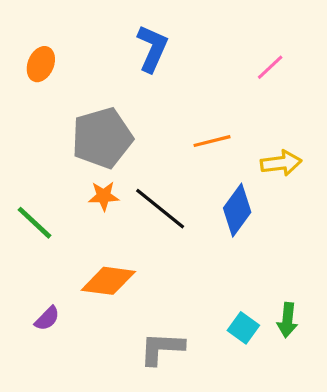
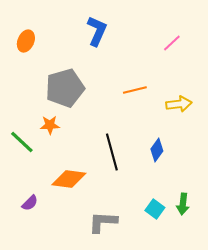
orange star: (104, 196) -> (50, 125), moved
black line: (160, 209) -> (112, 152), moved, turned 36
blue diamond: (237, 210) -> (157, 150), moved, size x0.7

